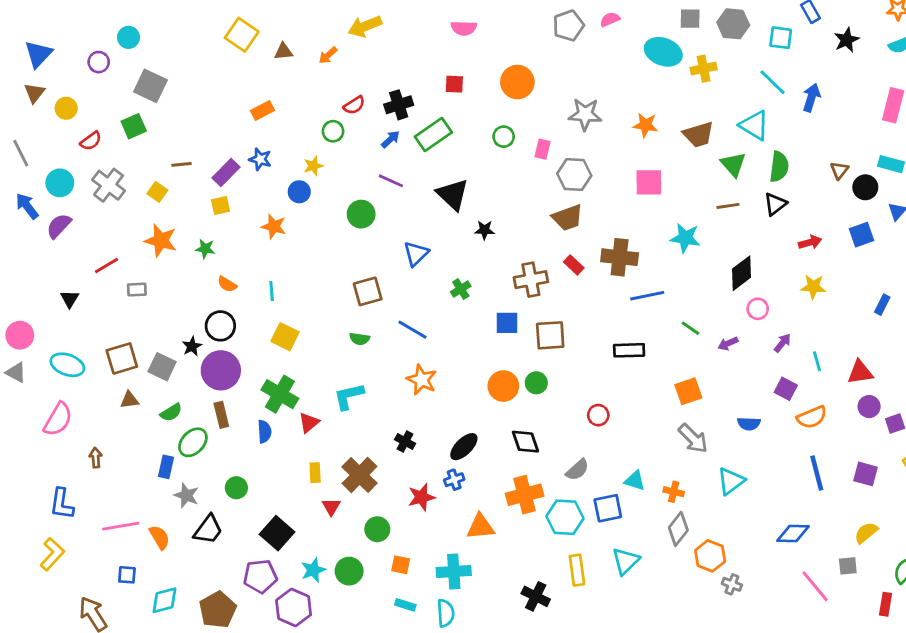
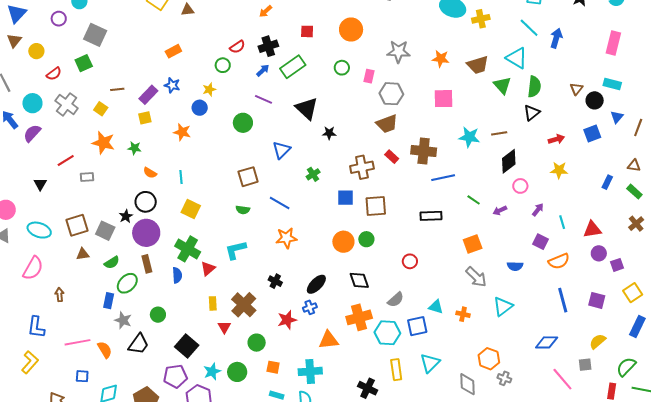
orange arrow: (328, 55) -> (266, 11), moved
brown line: (728, 206) -> (499, 133), moved
orange star: (422, 380) -> (286, 238), turned -30
gray diamond: (678, 529) -> (467, 384), moved, turned -40

